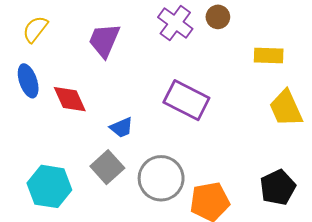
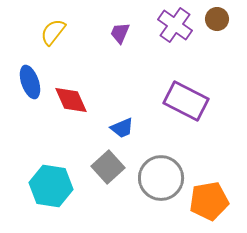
yellow semicircle: (35, 29) -> (53, 32), moved
purple trapezoid: (104, 40) -> (120, 33), moved, size x0.6

